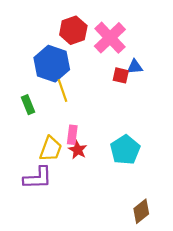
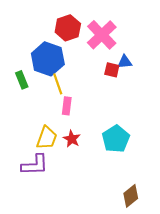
green rectangle: (28, 105) -> (22, 80), moved
pink rectangle: (72, 135) -> (67, 106), moved

